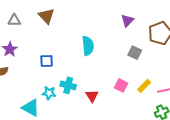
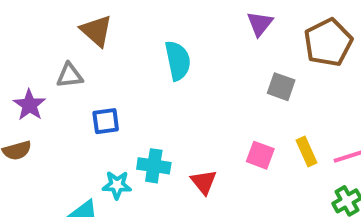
gray triangle: (14, 20) -> (70, 75), moved
cyan semicircle: (88, 46) -> (178, 61), moved
yellow rectangle: (144, 86) -> (307, 151), turned -64

